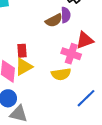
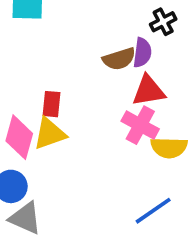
red triangle: (85, 40) -> (148, 91), moved
yellow semicircle: (61, 74) -> (169, 148), moved

